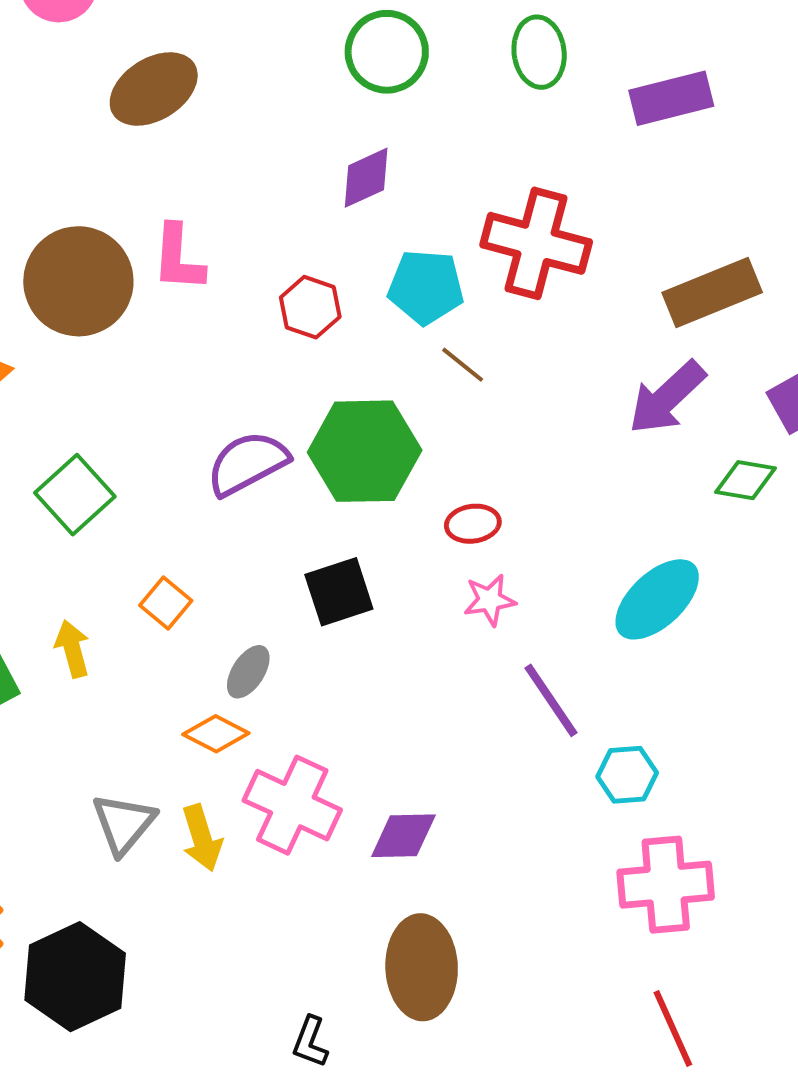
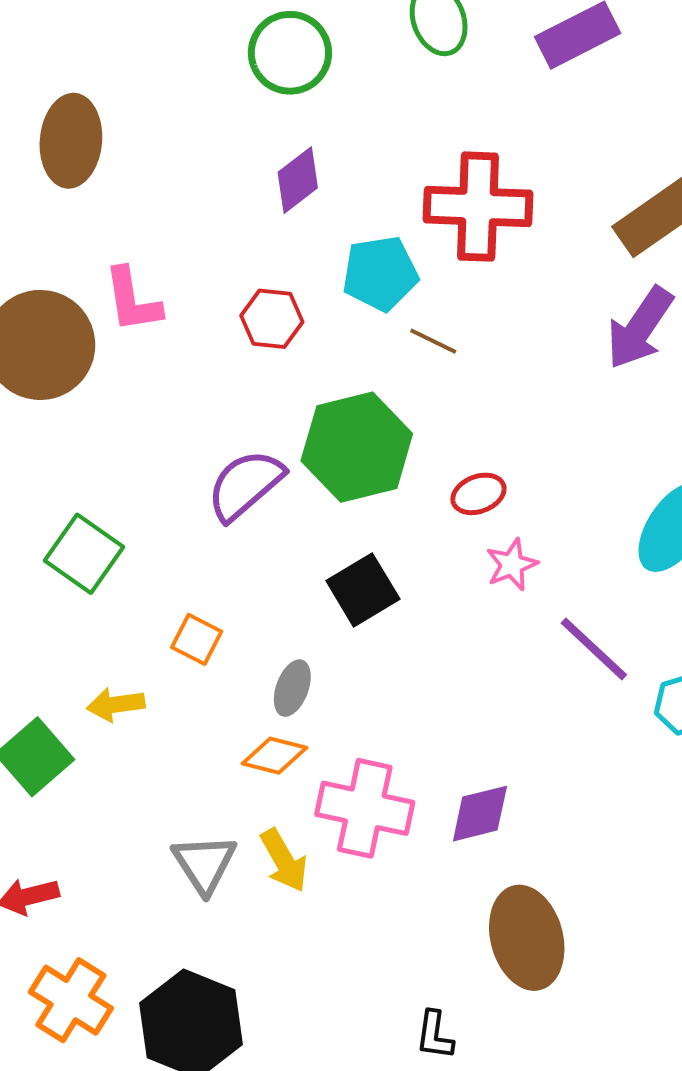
brown ellipse: (154, 89) -> (71, 141), turned -40
yellow arrow: (72, 649) -> (116, 705), turned -70

